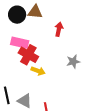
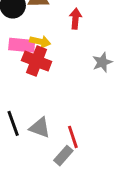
yellow arrow: (38, 71) -> (40, 42), moved

